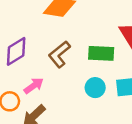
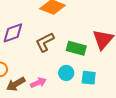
pink arrow: (34, 86) -> (38, 83), moved

